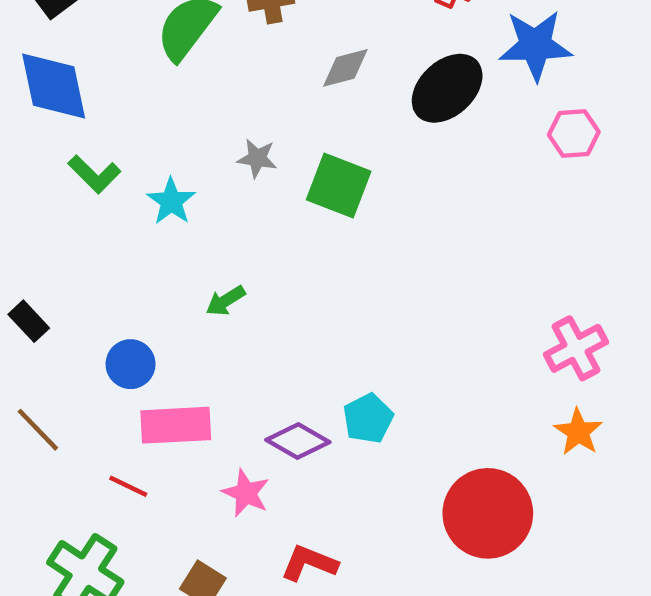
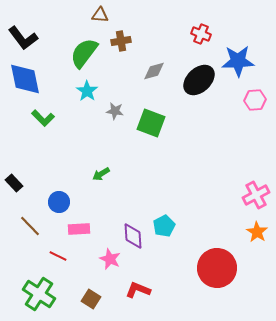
cyan star: (171, 201) -> (87, 91), moved
pink rectangle: (176, 425) -> (79, 229), size x0.7
brown line: (38, 430) -> (30, 226), moved
purple diamond: (298, 441) -> (133, 236), turned 56

